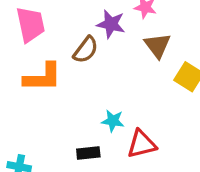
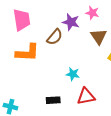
cyan star: (113, 121) -> (73, 74), moved

